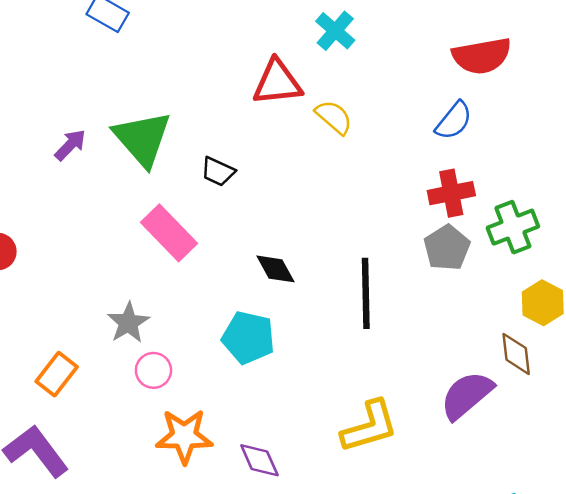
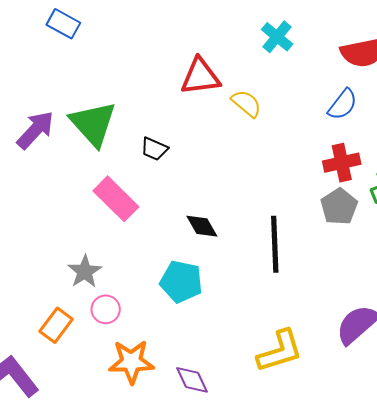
cyan cross: (335, 31) -> (277, 37), moved
purple arrow: (70, 145) -> (35, 130), size x1.5
orange rectangle: (57, 374) -> (56, 325), moved

